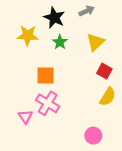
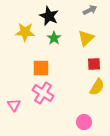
gray arrow: (87, 11) -> (90, 10), moved
red square: (104, 71) -> (94, 64), turned -32
pink triangle: (25, 117) -> (14, 105), moved

